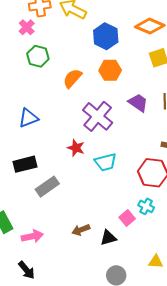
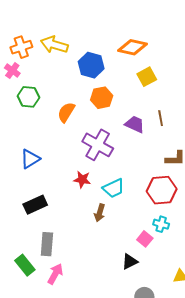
gray rectangle: (47, 187) -> (47, 244), moved, turned -40
brown arrow: (81, 230) -> (100, 213), moved, turned -42
pink arrow: (32, 236) -> (55, 274), turned -40

